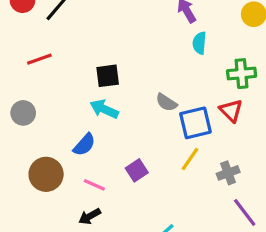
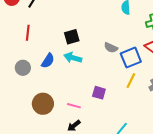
red line: (39, 59) -> (28, 33), turned -56
blue semicircle: (84, 145) -> (48, 61), moved
purple square: (137, 170) -> (99, 93), turned -32

